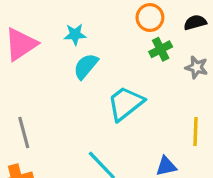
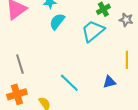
cyan trapezoid: (125, 103) -> (93, 31), moved

